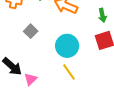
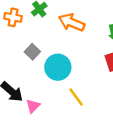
cyan circle: (67, 46) -> (58, 67), moved

